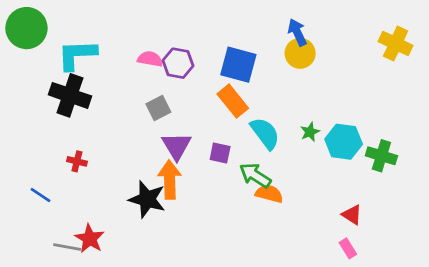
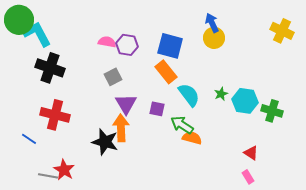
cyan L-shape: (77, 55) -> (37, 34), moved, turned 64
red cross: (77, 161) -> (55, 115), size x2.0

